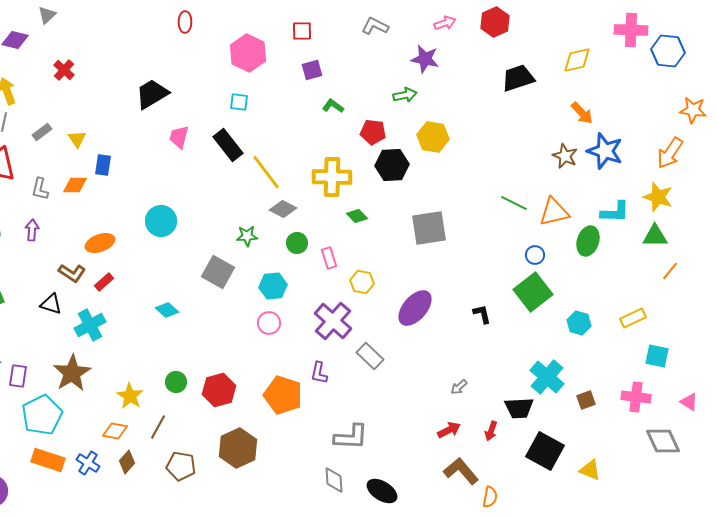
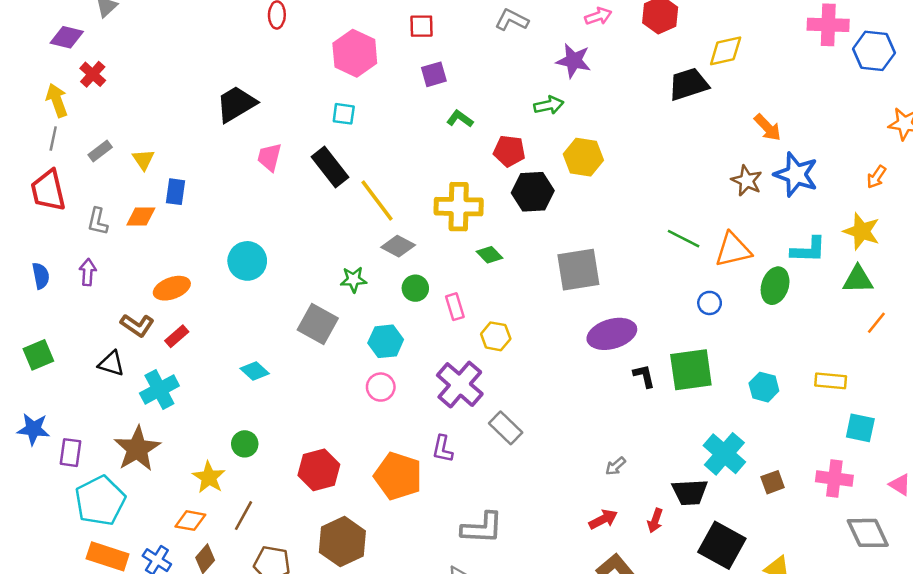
yellow diamond: (577, 60) -> (726, 51), moved
red cross: (64, 70) -> (93, 74), moved
orange arrow: (670, 153) -> (876, 177), size x0.6
green square: (533, 292) -> (691, 370), moved, turned 30
purple ellipse: (415, 308) -> (612, 334), moved, turned 33
yellow rectangle: (633, 318) -> (831, 381), turned 30
green circle: (176, 382) -> (245, 444), moved

